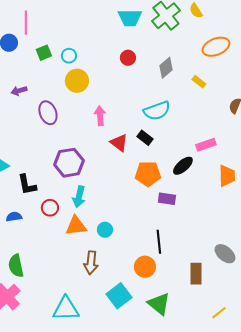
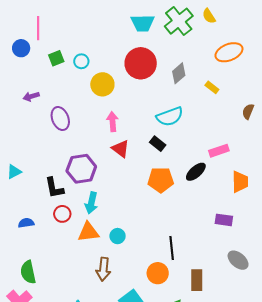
red circle: (128, 58) -> (141, 63), size x2.0
yellow circle: (77, 81) -> (102, 84), moved
red triangle: (119, 143) -> (121, 149), moved
black L-shape: (27, 185) -> (54, 188), moved
purple rectangle: (167, 199) -> (224, 220), moved
brown rectangle: (196, 274) -> (197, 280), moved

